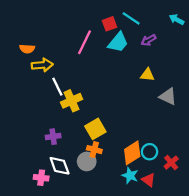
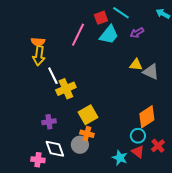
orange semicircle: (27, 49) -> (38, 42), moved
yellow arrow: (42, 65) -> (39, 56), turned 102
gray triangle: (168, 96) -> (151, 72), moved
orange diamond: (132, 153) -> (147, 117), moved
red triangle: (148, 180) -> (138, 152), moved

